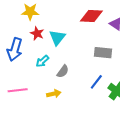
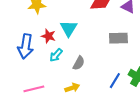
red star: (37, 33) -> (48, 36), moved
blue line: (96, 82) -> (115, 81), moved

